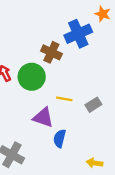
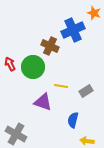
blue semicircle: (60, 138) -> (73, 120), moved

